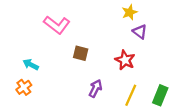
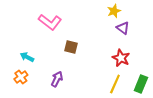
red star: (125, 60) -> (121, 58), moved
purple arrow: (95, 88) -> (57, 79), moved

